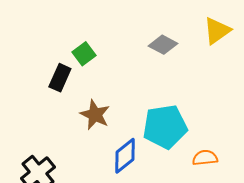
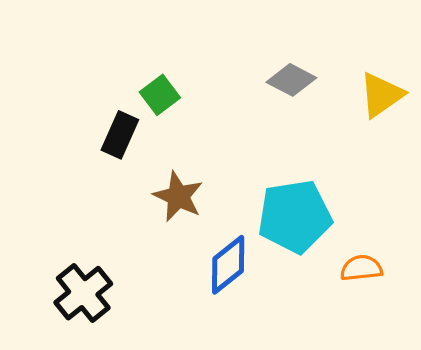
yellow triangle: (217, 31) -> (381, 95), moved

